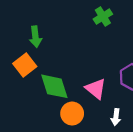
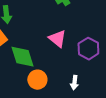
pink triangle: (96, 89) -> (57, 39), moved

